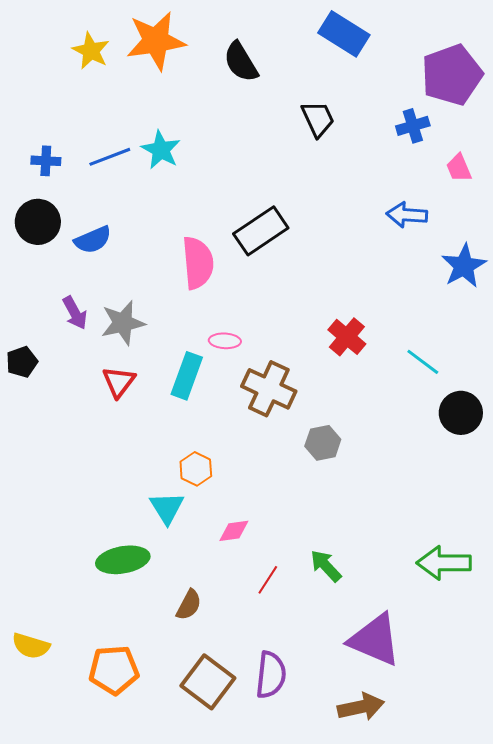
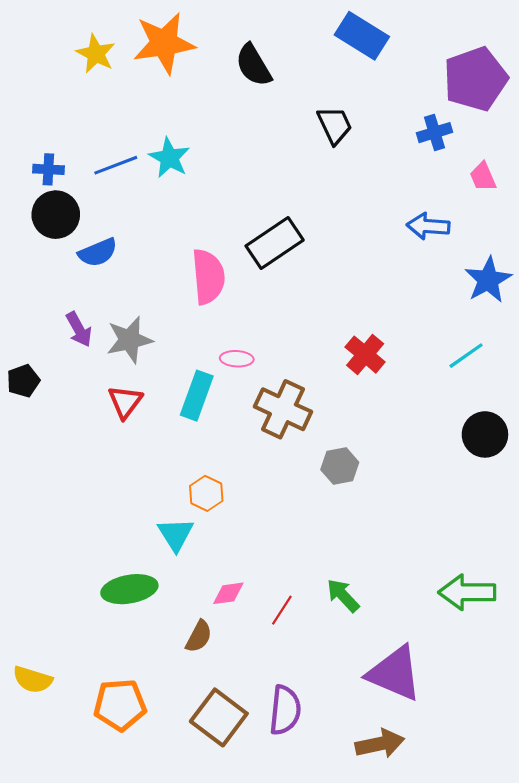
black circle: (38, 222) -> (56, 215), moved
cyan line: (423, 362) -> (466, 356), moved, turned -72
pink diamond: (234, 531) -> (228, 593), moved

